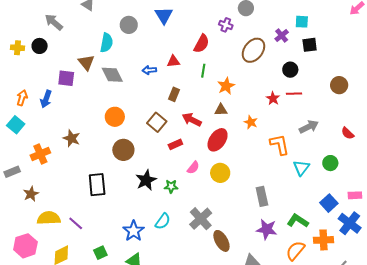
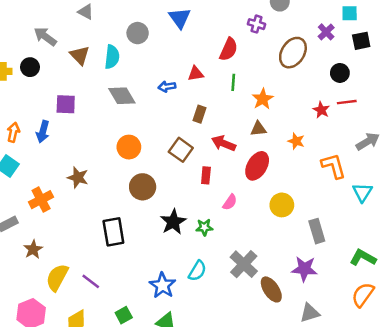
brown triangle: (86, 62) -> (80, 55), moved
red rectangle: (175, 144) -> (206, 175), turned -56
yellow circle: (220, 173) -> (282, 205), moved
yellow semicircle: (49, 218) -> (57, 277), turned -55
purple star: (267, 229) -> (304, 269), moved

